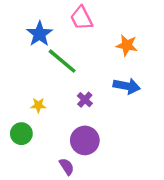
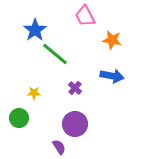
pink trapezoid: (81, 18) -> (85, 16), moved

